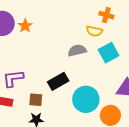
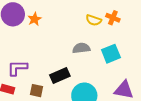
yellow semicircle: (94, 31) -> (94, 20), moved

